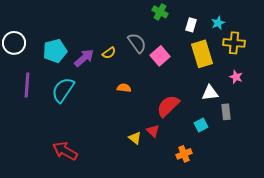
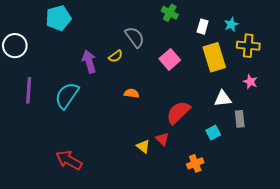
gray semicircle: (137, 43) -> (135, 37), moved
cyan pentagon: (55, 51) -> (58, 18), moved
purple arrow: (84, 58) -> (89, 62), turned -65

